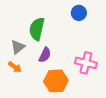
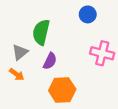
pink cross: (86, 63) -> (102, 53), moved

